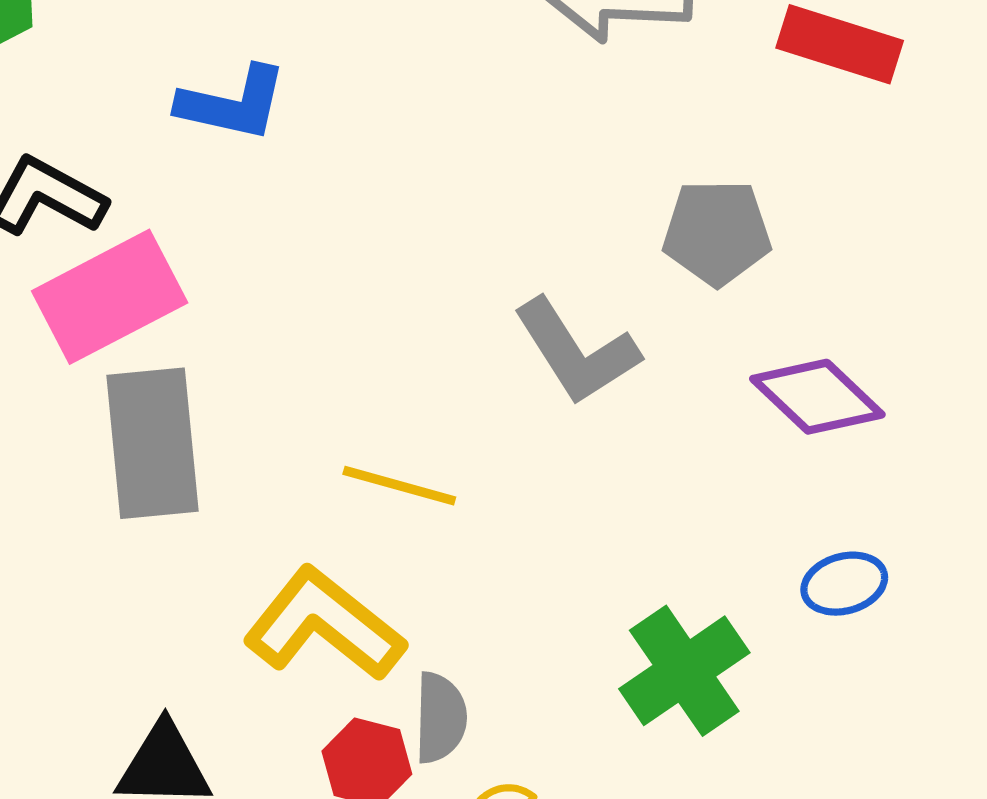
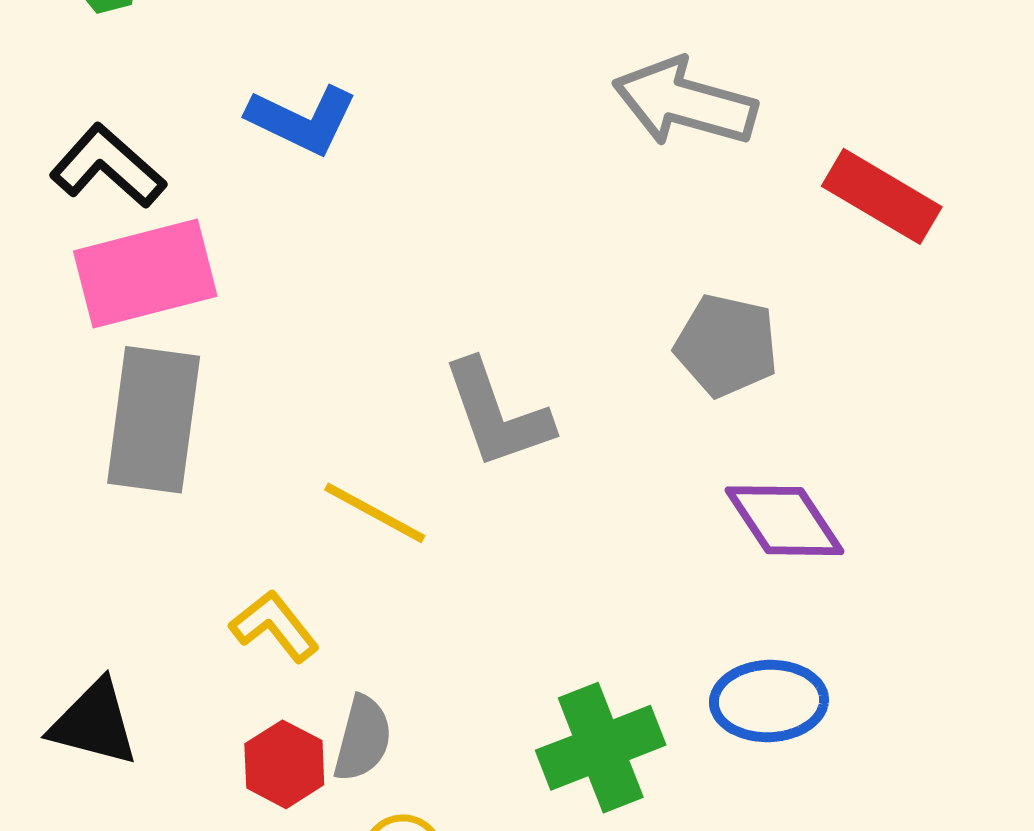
gray L-shape: (576, 352) -> (497, 414), moved
blue ellipse: (844, 584) -> (769, 701), size x1.4
yellow L-shape: (324, 624) -> (274, 626), size x0.6

